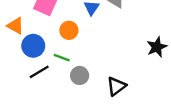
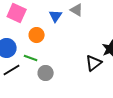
black triangle: (116, 86) -> (94, 63), moved

